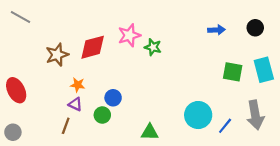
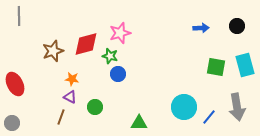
gray line: (20, 17) -> (19, 16), turned 60
green star: (153, 47) -> (110, 56), moved
blue circle: (113, 98) -> (118, 74), moved

